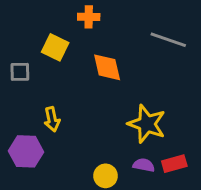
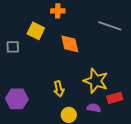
yellow arrow: (52, 119) -> (59, 89), moved
red rectangle: (174, 164) -> (115, 98), moved

